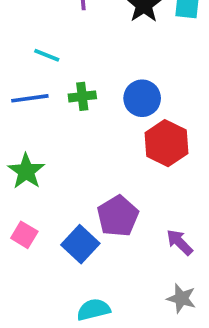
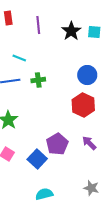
blue circle: (142, 98) -> (87, 75), moved
purple arrow: (180, 242) -> (89, 143), moved

